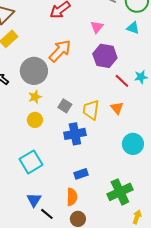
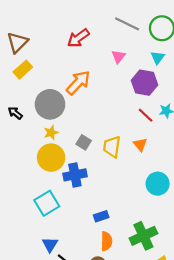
cyan triangle: (133, 28) -> (158, 58), turned 48
purple hexagon: (105, 56) -> (145, 83), moved
yellow circle: (35, 120) -> (51, 158), size x1.6
blue cross: (75, 134) -> (75, 175), moved
orange semicircle: (72, 197) -> (106, 241), moved

